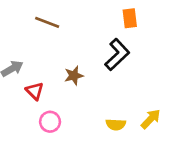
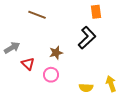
yellow arrow: (151, 119) -> (111, 84), turned -63
pink circle: (50, 122) -> (51, 75), moved

